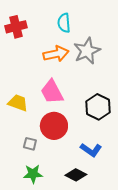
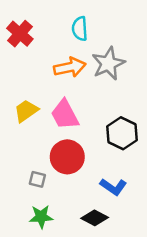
red cross: (16, 27) -> (20, 34), turned -35
yellow trapezoid: (18, 103) -> (26, 111), moved, turned -55

